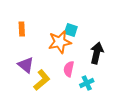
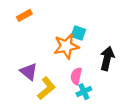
orange rectangle: (22, 29) -> (24, 15), moved, turned 64
cyan cross: (87, 83) -> (84, 92), moved

